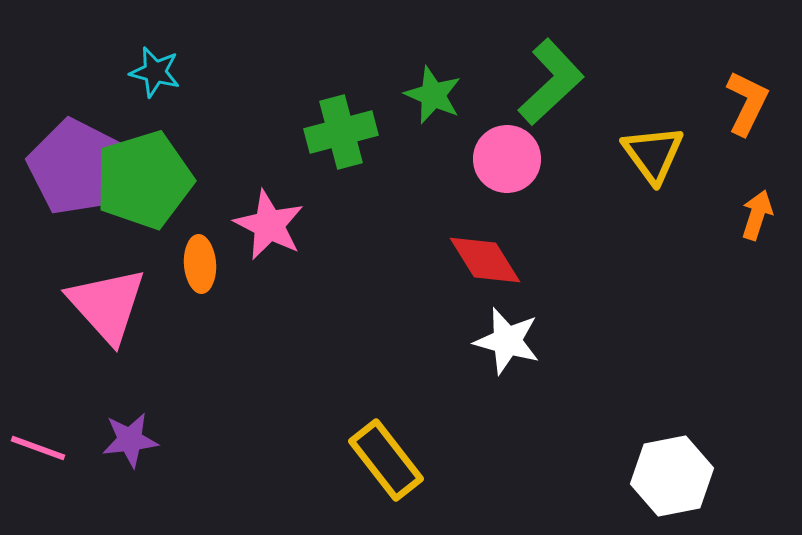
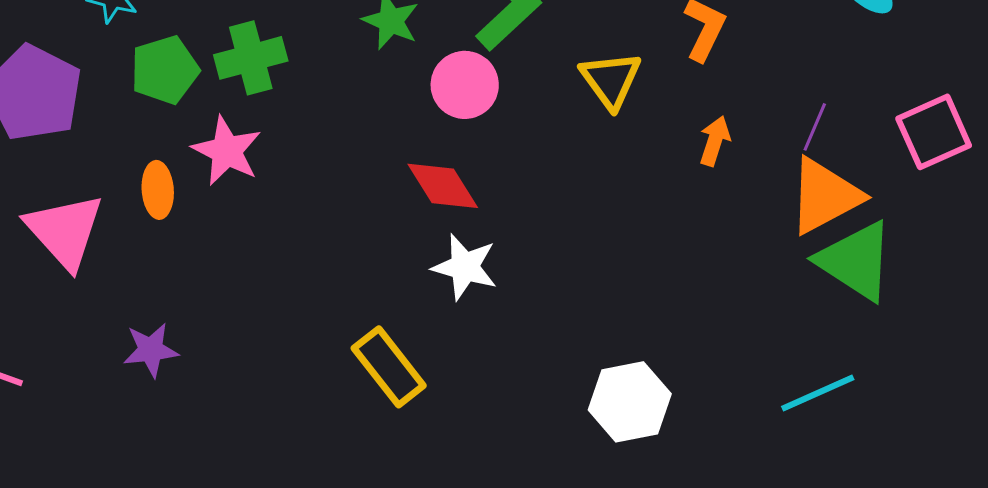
green cross: (341, 132) -> (251, 58), moved
green pentagon: (144, 180) -> (165, 70), moved, size x0.7
purple star: (130, 440) -> (151, 350), moved
yellow rectangle: (386, 460) -> (389, 367), moved

